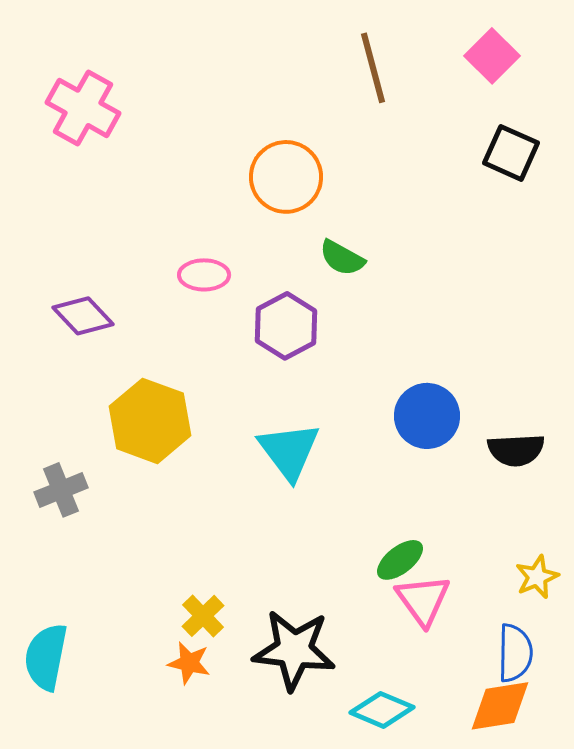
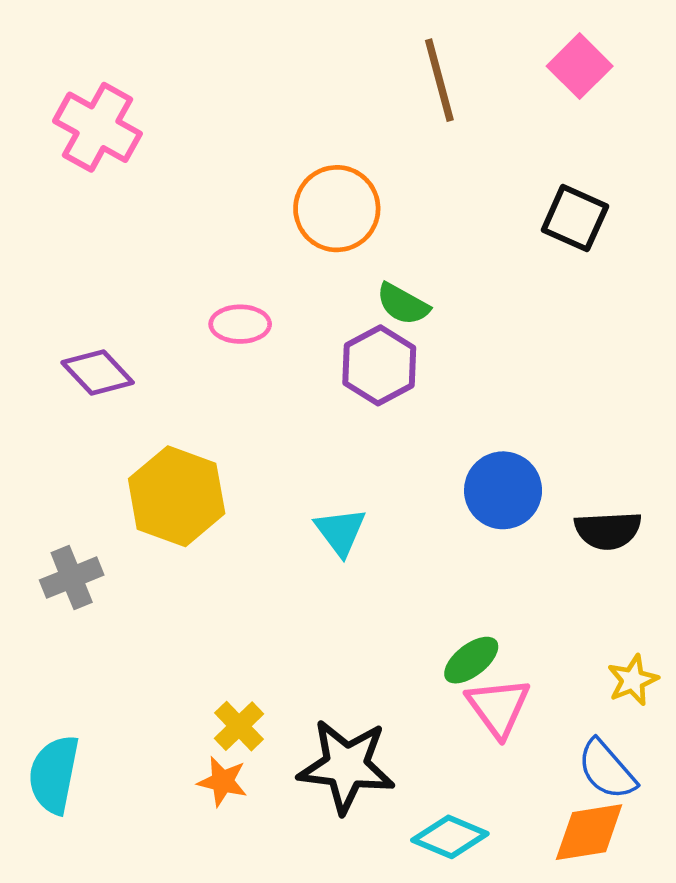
black square: (511, 153) -> (575, 218), moved
purple hexagon: (286, 326) -> (379, 365), moved
cyan triangle: (289, 451) -> (340, 532), size x0.7
blue semicircle: (515, 653) -> (607, 770), turned 138

